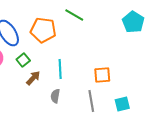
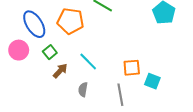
cyan line: (60, 69) -> (88, 61), turned -42
cyan square: (122, 104) -> (152, 81), moved, turned 35

